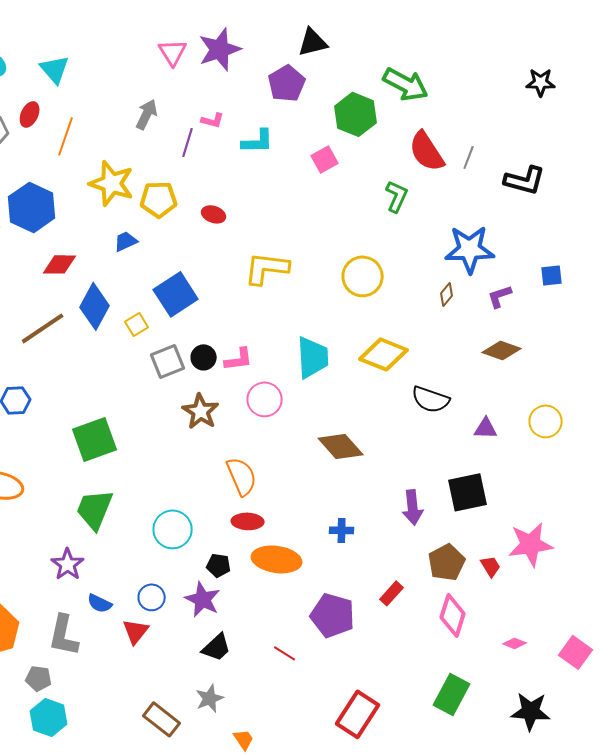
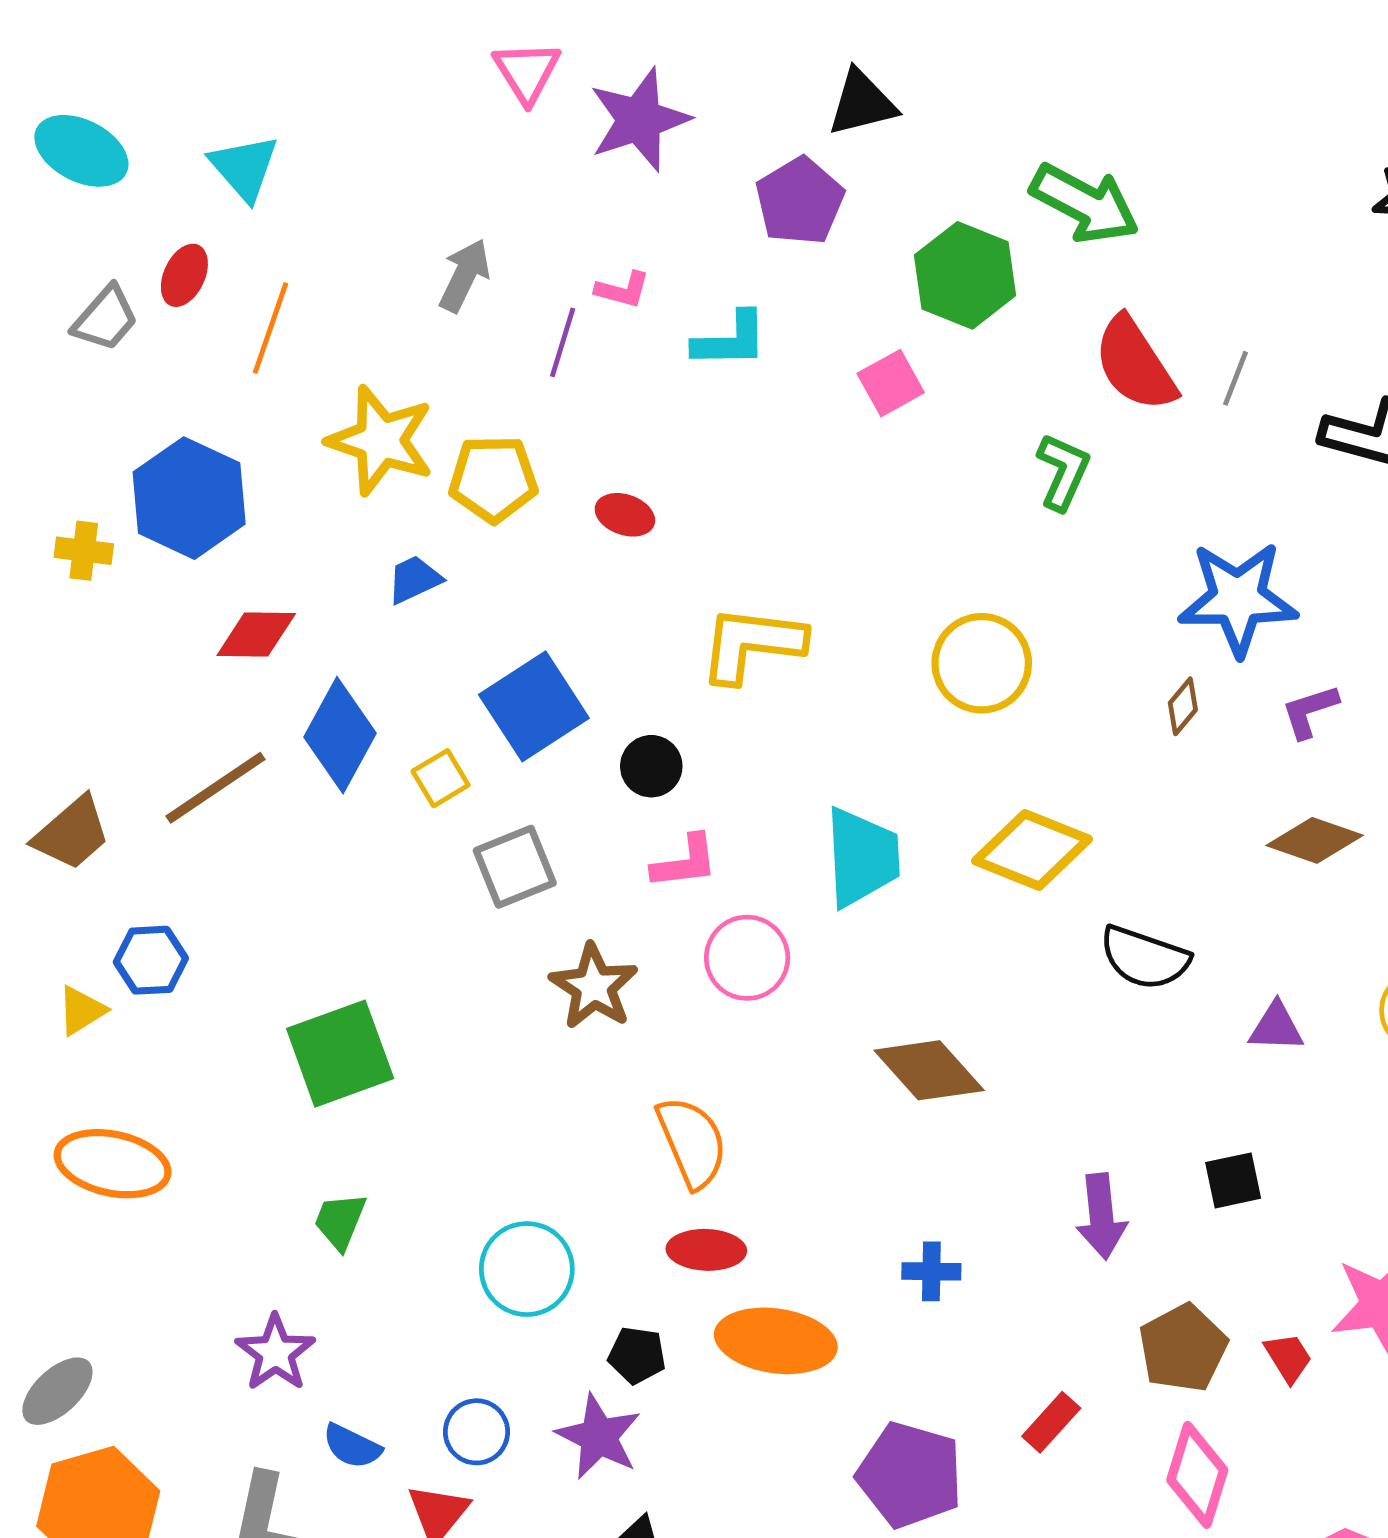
pink triangle: (173, 52) -> (527, 72), moved
black circle: (204, 357) -> (651, 766), moved
black square: (468, 492) -> (1233, 1180), size x0.6
green trapezoid: (95, 509) -> (340, 1221), size x0.6

